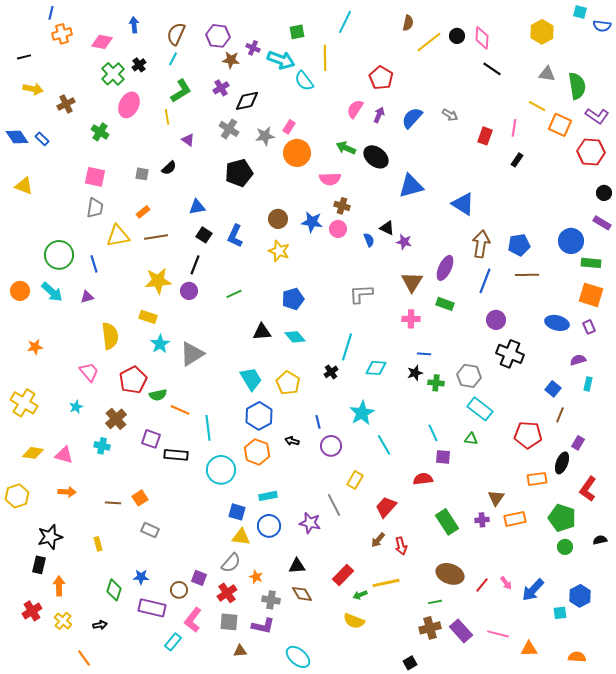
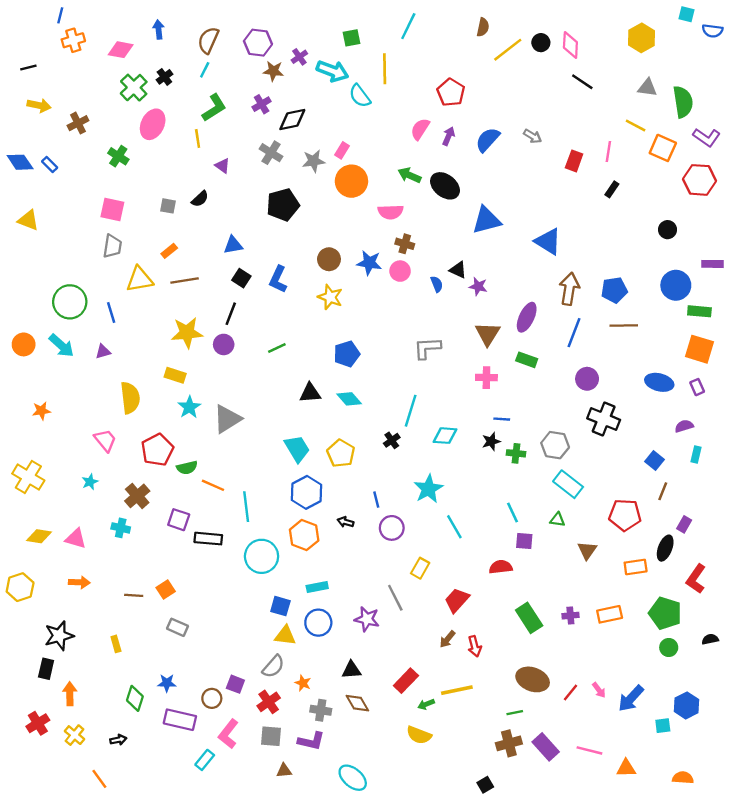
purple cross: (253, 48) -> (299, 57), turned 32
black circle: (604, 193) -> (668, 230), moved
purple rectangle: (602, 223) -> (713, 264), turned -30
brown triangle: (496, 498) -> (587, 550), moved

